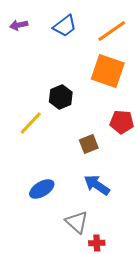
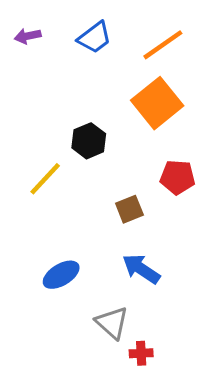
orange square: (108, 71) -> (157, 103), turned 32

